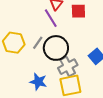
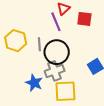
gray line: (38, 43) -> (39, 44), turned -48
gray cross: (68, 67) -> (55, 71), moved

